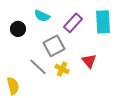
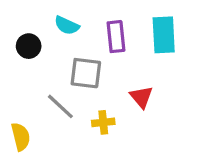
purple rectangle: (73, 23) -> (116, 37), turned -48
gray square: (54, 46) -> (86, 73), turned 35
yellow cross: (62, 69) -> (103, 122), moved, turned -32

